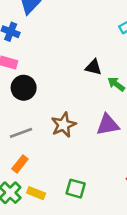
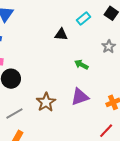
black triangle: (94, 67) -> (61, 34), moved

